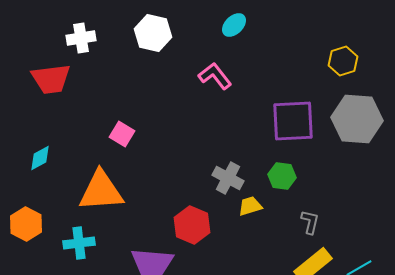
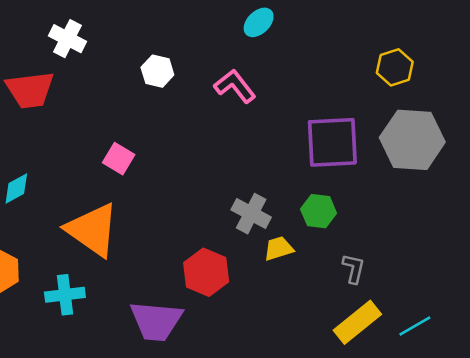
white hexagon: (153, 33) -> (157, 71), moved, size x0.7
white cross: (81, 38) -> (67, 39), turned 36
orange triangle: (101, 191) -> (92, 230), turned 39

